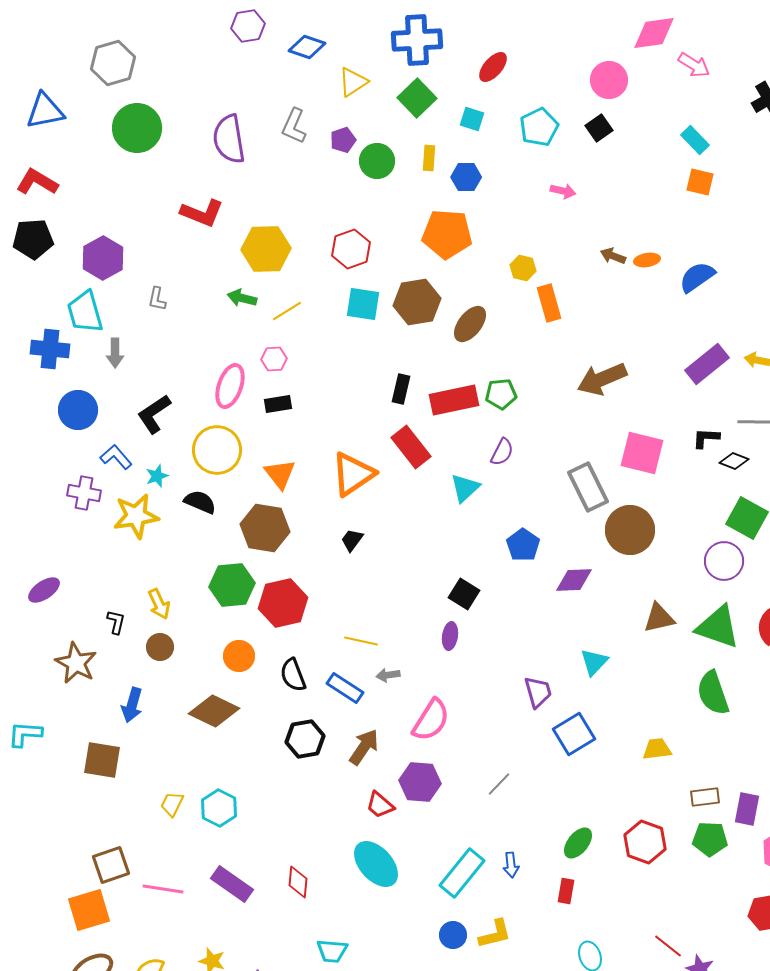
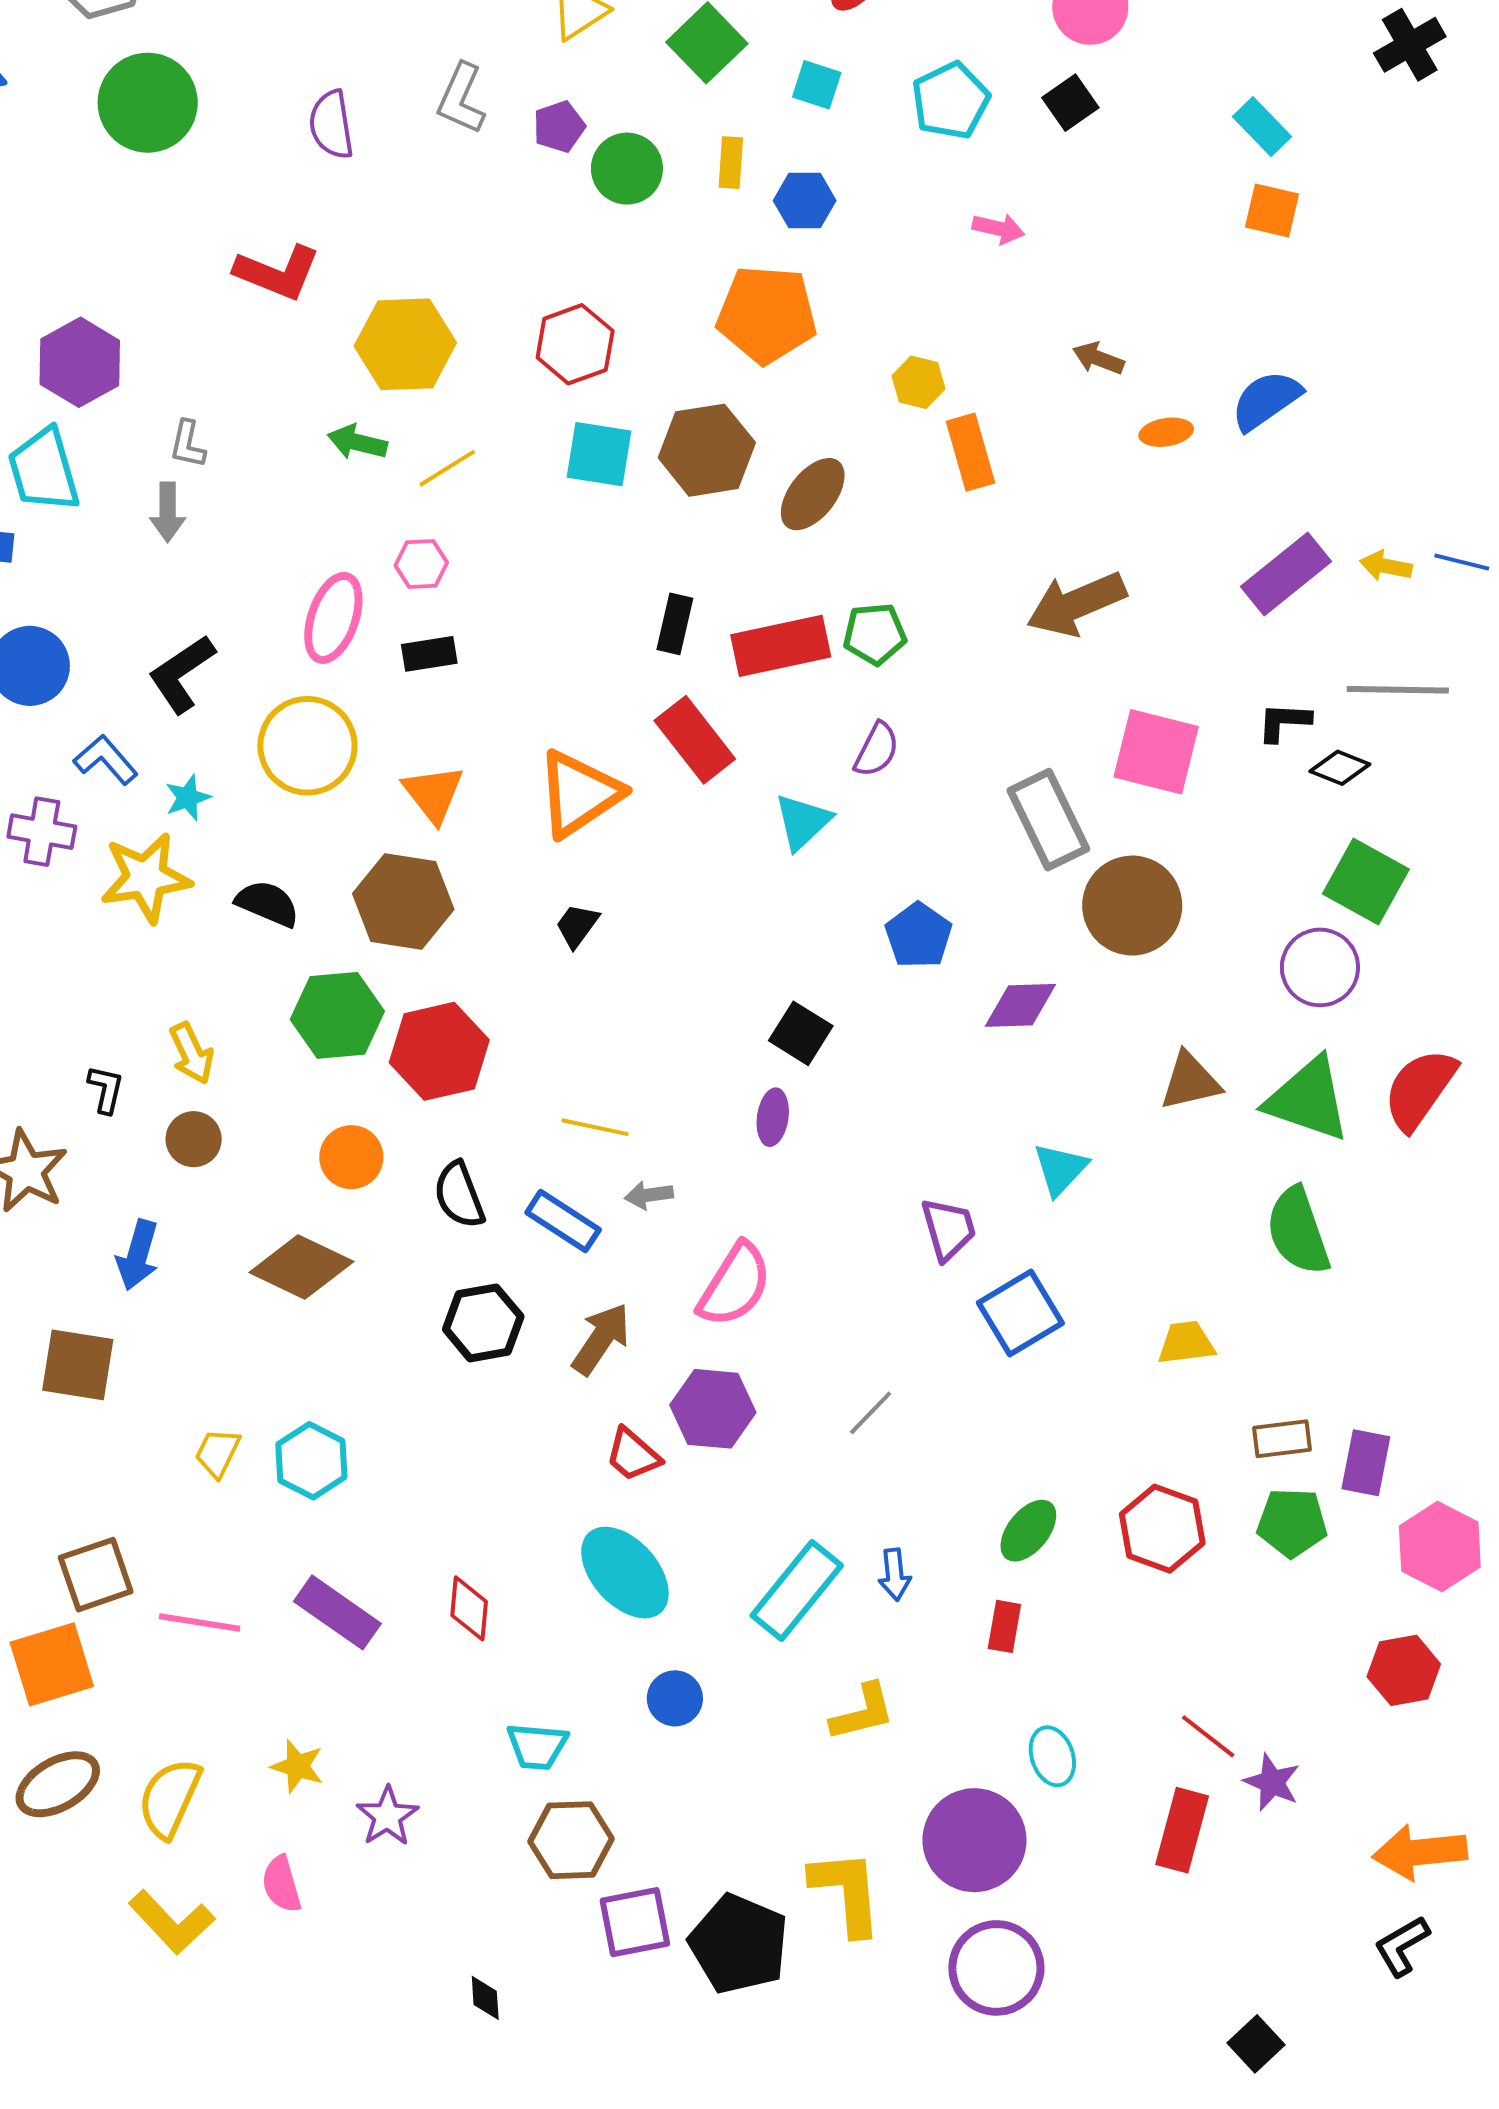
purple semicircle: (229, 139) -> (331, 125), size x0.7
orange ellipse: (647, 260) -> (1166, 432), moved
gray arrow: (115, 353) -> (168, 512), moved
black semicircle: (200, 502) -> (267, 904), moved
blue circle: (453, 935) -> (675, 1698), moved

